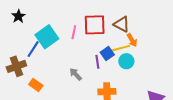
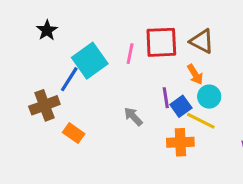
orange arrow: (132, 40) -> (195, 74), moved
yellow line: (120, 48) -> (201, 121), moved, turned 42
blue square: (107, 54) -> (181, 106), moved

